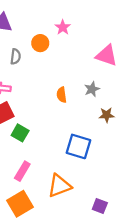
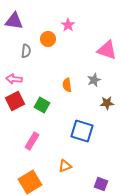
green square: (20, 133) -> (42, 105), moved
pink rectangle: (22, 171) -> (32, 141), moved
orange triangle: (59, 186) -> (65, 166), size x0.6

